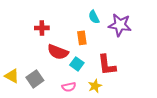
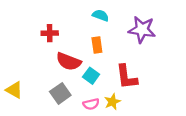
cyan semicircle: (94, 17) -> (101, 15), moved, turned 136
gray square: (35, 79) -> (60, 93), moved
pink semicircle: (69, 87) -> (91, 104), moved

